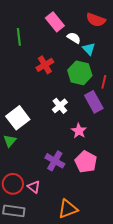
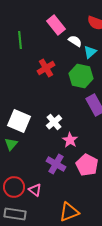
cyan triangle: (89, 49) -> (90, 52), turned 32
white cross: (60, 106) -> (54, 122), moved
white square: (18, 118) -> (19, 121), turned -30
pink star: (79, 131) -> (70, 140), moved

